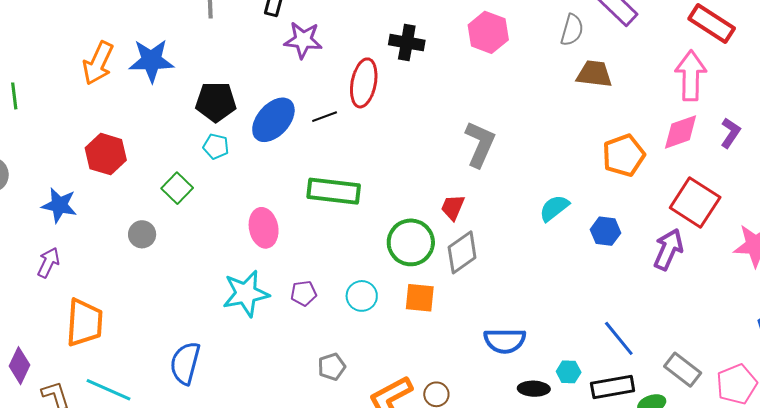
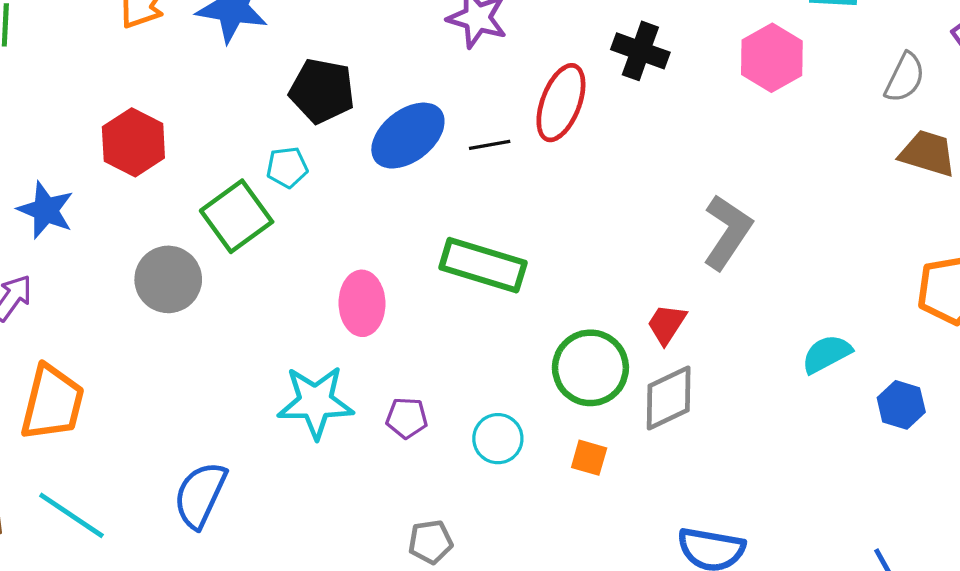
cyan pentagon: (216, 146) -> (287, 167), moved, turned -30
green square: (177, 188) -> (237, 216), size x1.4
gray circle: (142, 234) -> (168, 279), size x1.5
orange square: (420, 298) -> (589, 458), size x0.7

